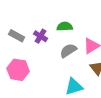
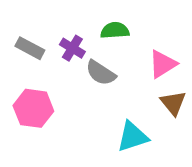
gray semicircle: (68, 51) -> (101, 73), moved, turned -114

